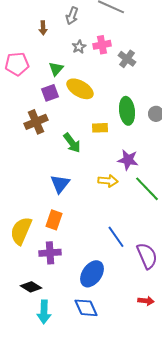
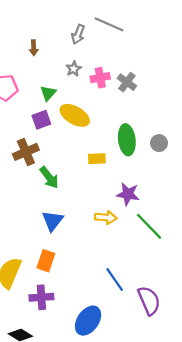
gray arrow: (72, 16) -> (78, 34), moved
pink cross: (102, 45) -> (100, 78), moved
green arrow: (72, 143) -> (49, 177), moved

